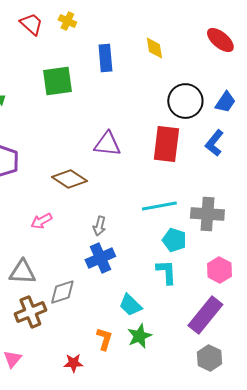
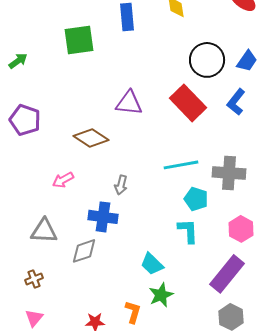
red rectangle: (166, 144) -> (188, 103), turned -51
blue cross: (100, 258) -> (103, 217), moved, turned 32
brown cross: (30, 312) -> (34, 279), moved, size x0.6
orange L-shape: (104, 339) -> (133, 312), moved

